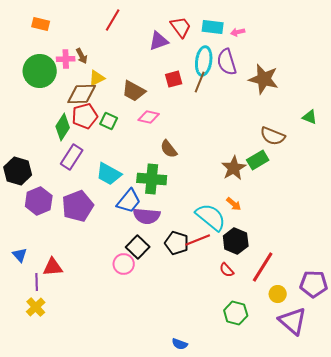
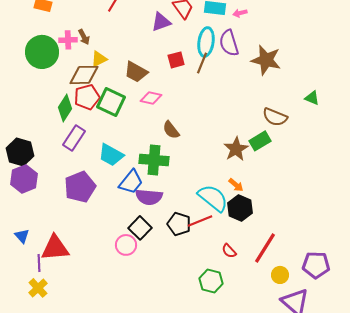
green square: (109, 121) -> (111, 102), size x1.6
purple hexagon: (39, 201) -> (24, 179), moved
black hexagon: (236, 241) -> (240, 208), moved
red triangle: (53, 267) -> (55, 248), size x1.4
green hexagon: (236, 313) -> (211, 281), moved

